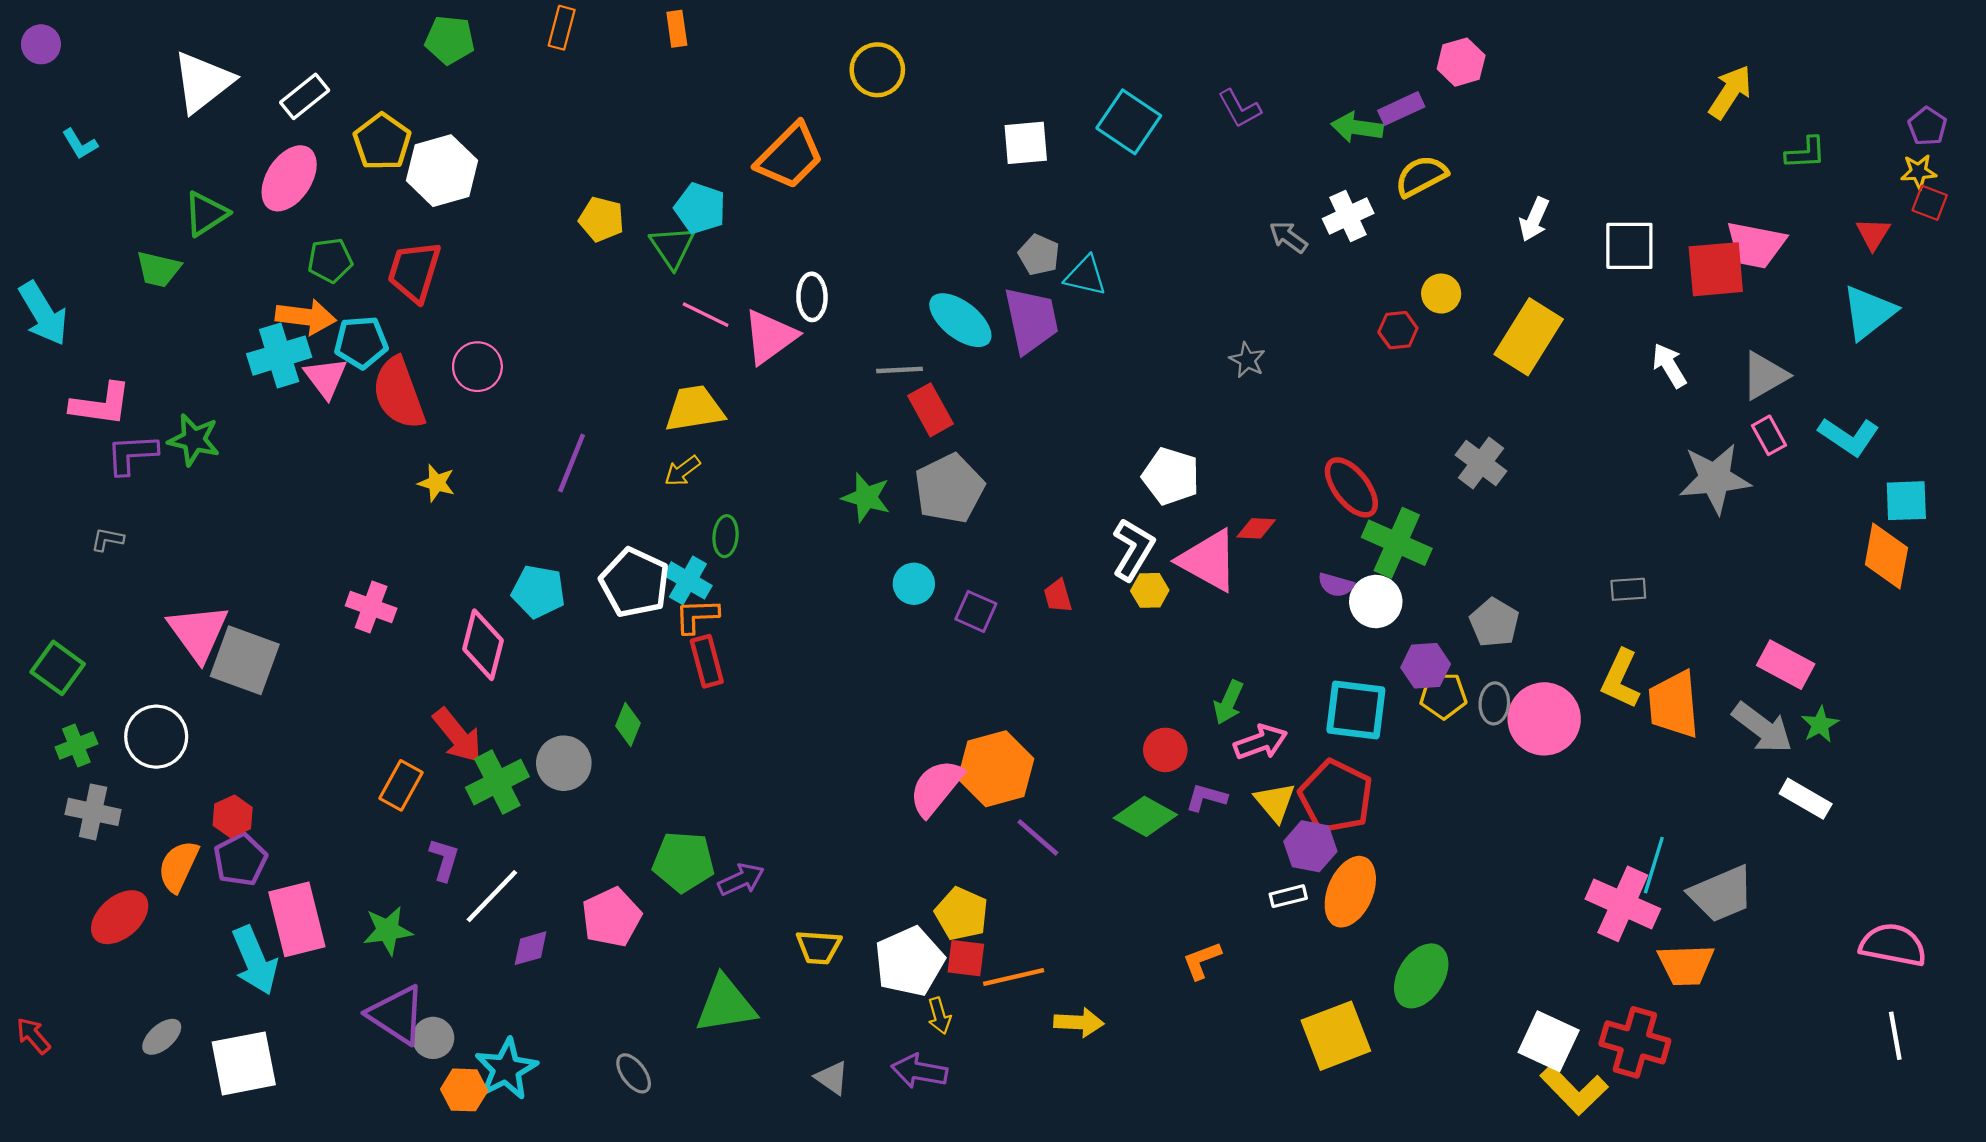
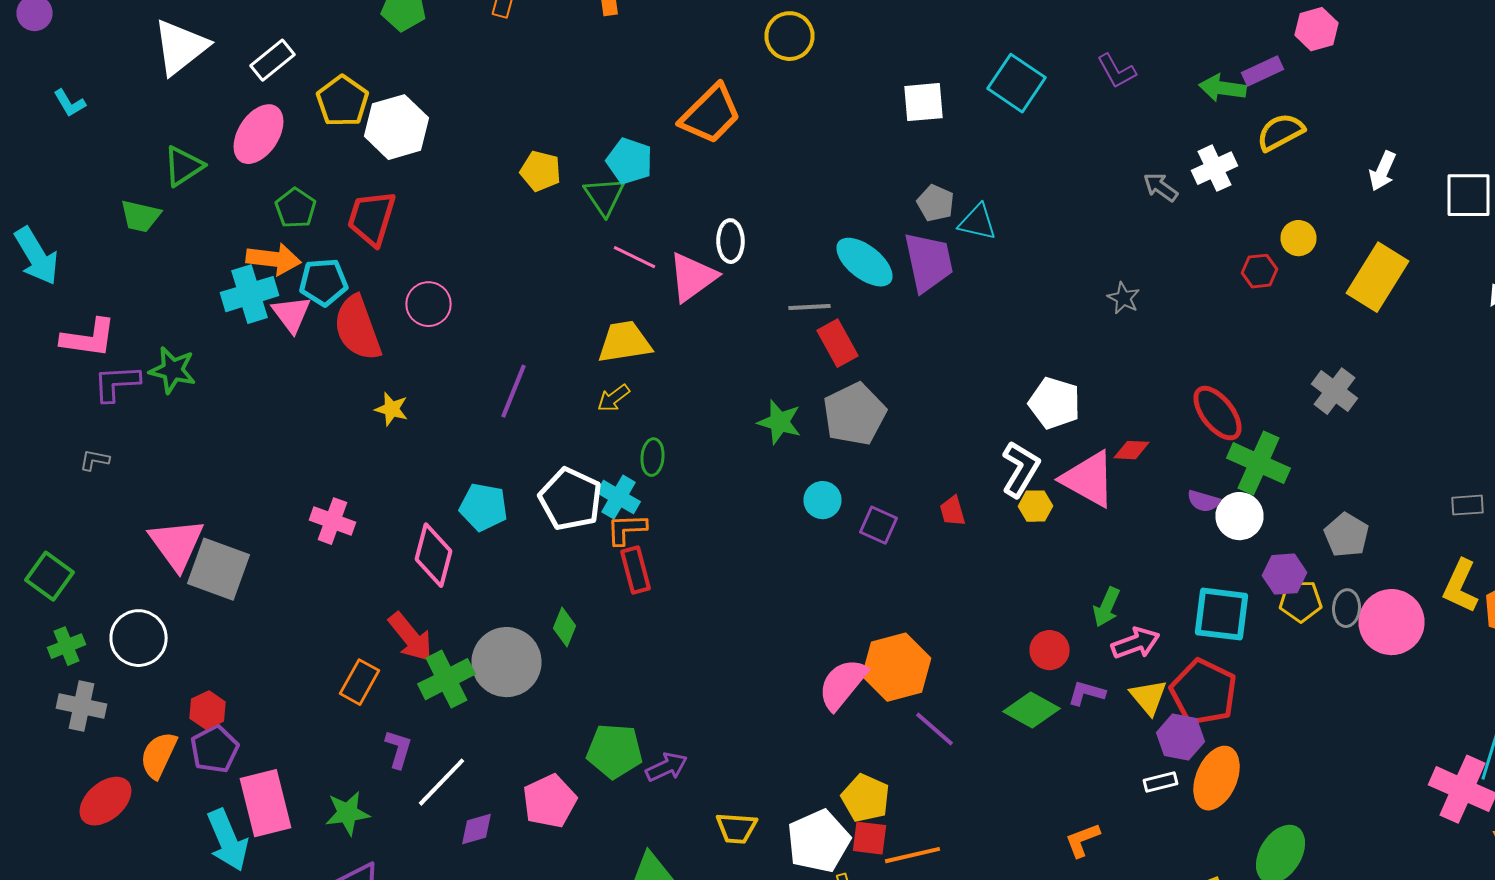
green pentagon: (330, 260) -> (296, 208), turned -30
gray circle: (564, 763) -> (506, 662), size x1.4

